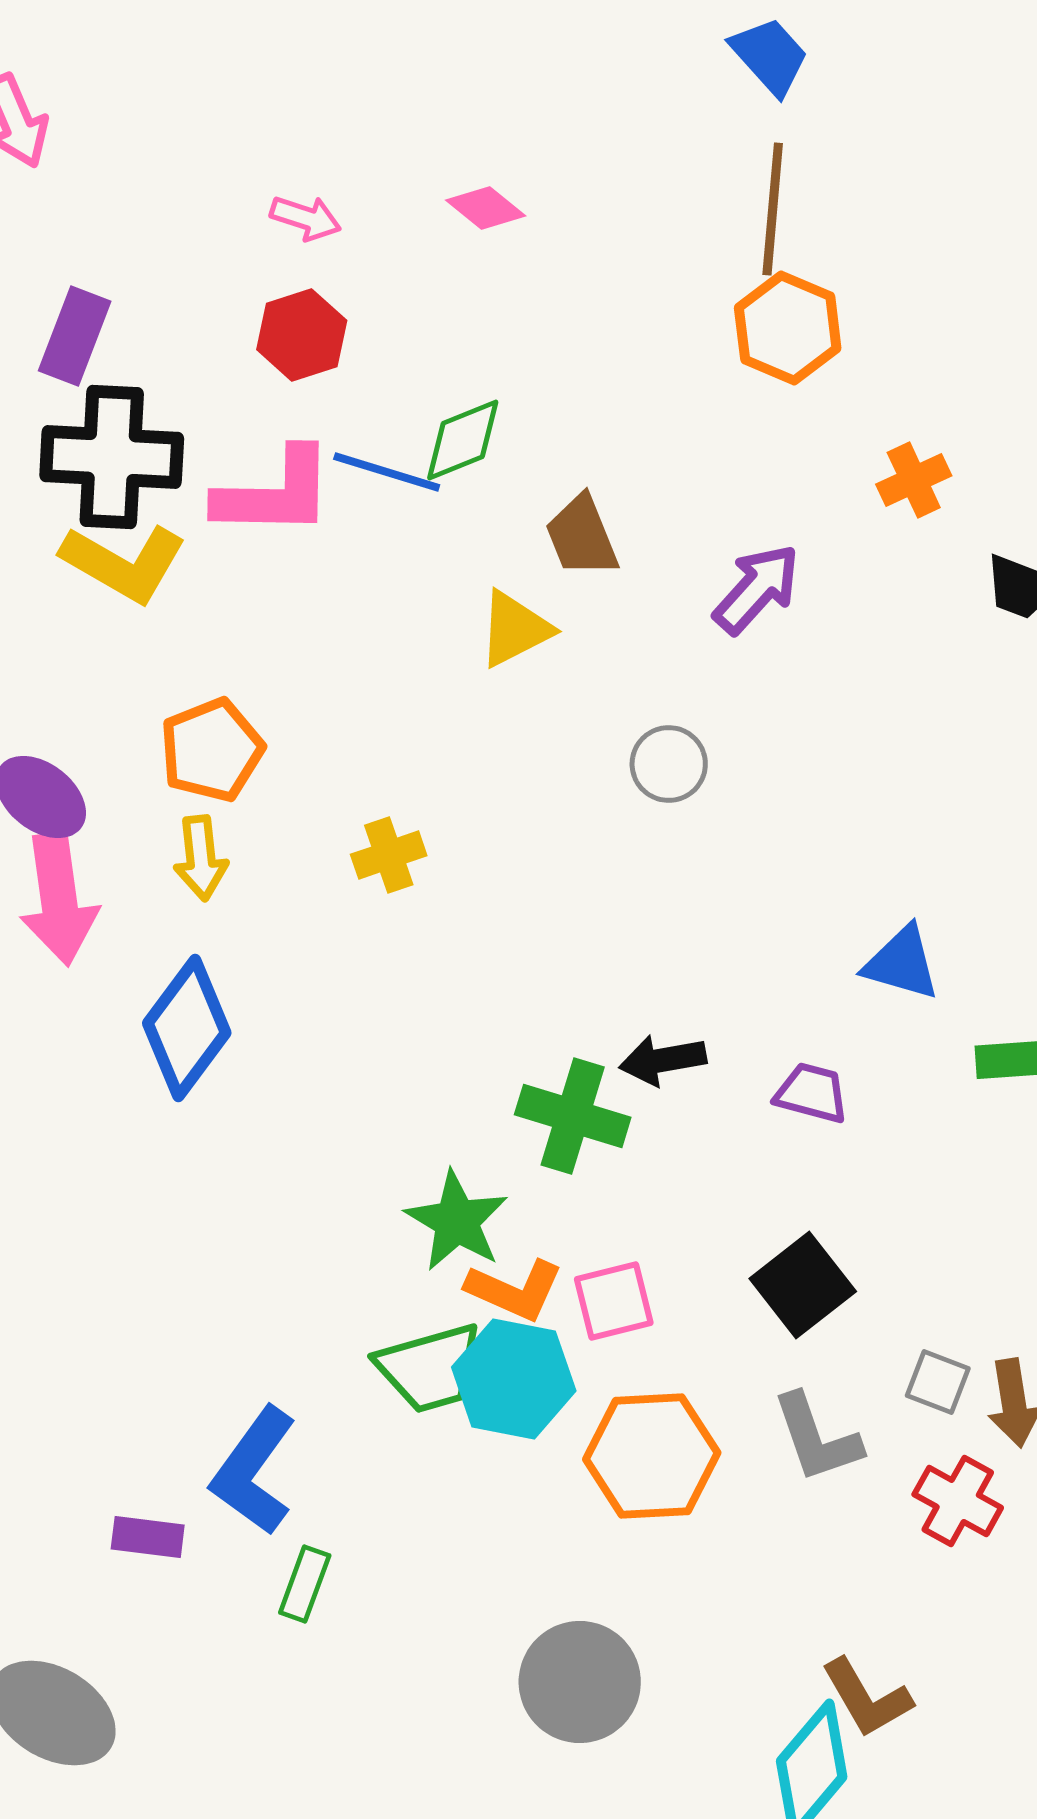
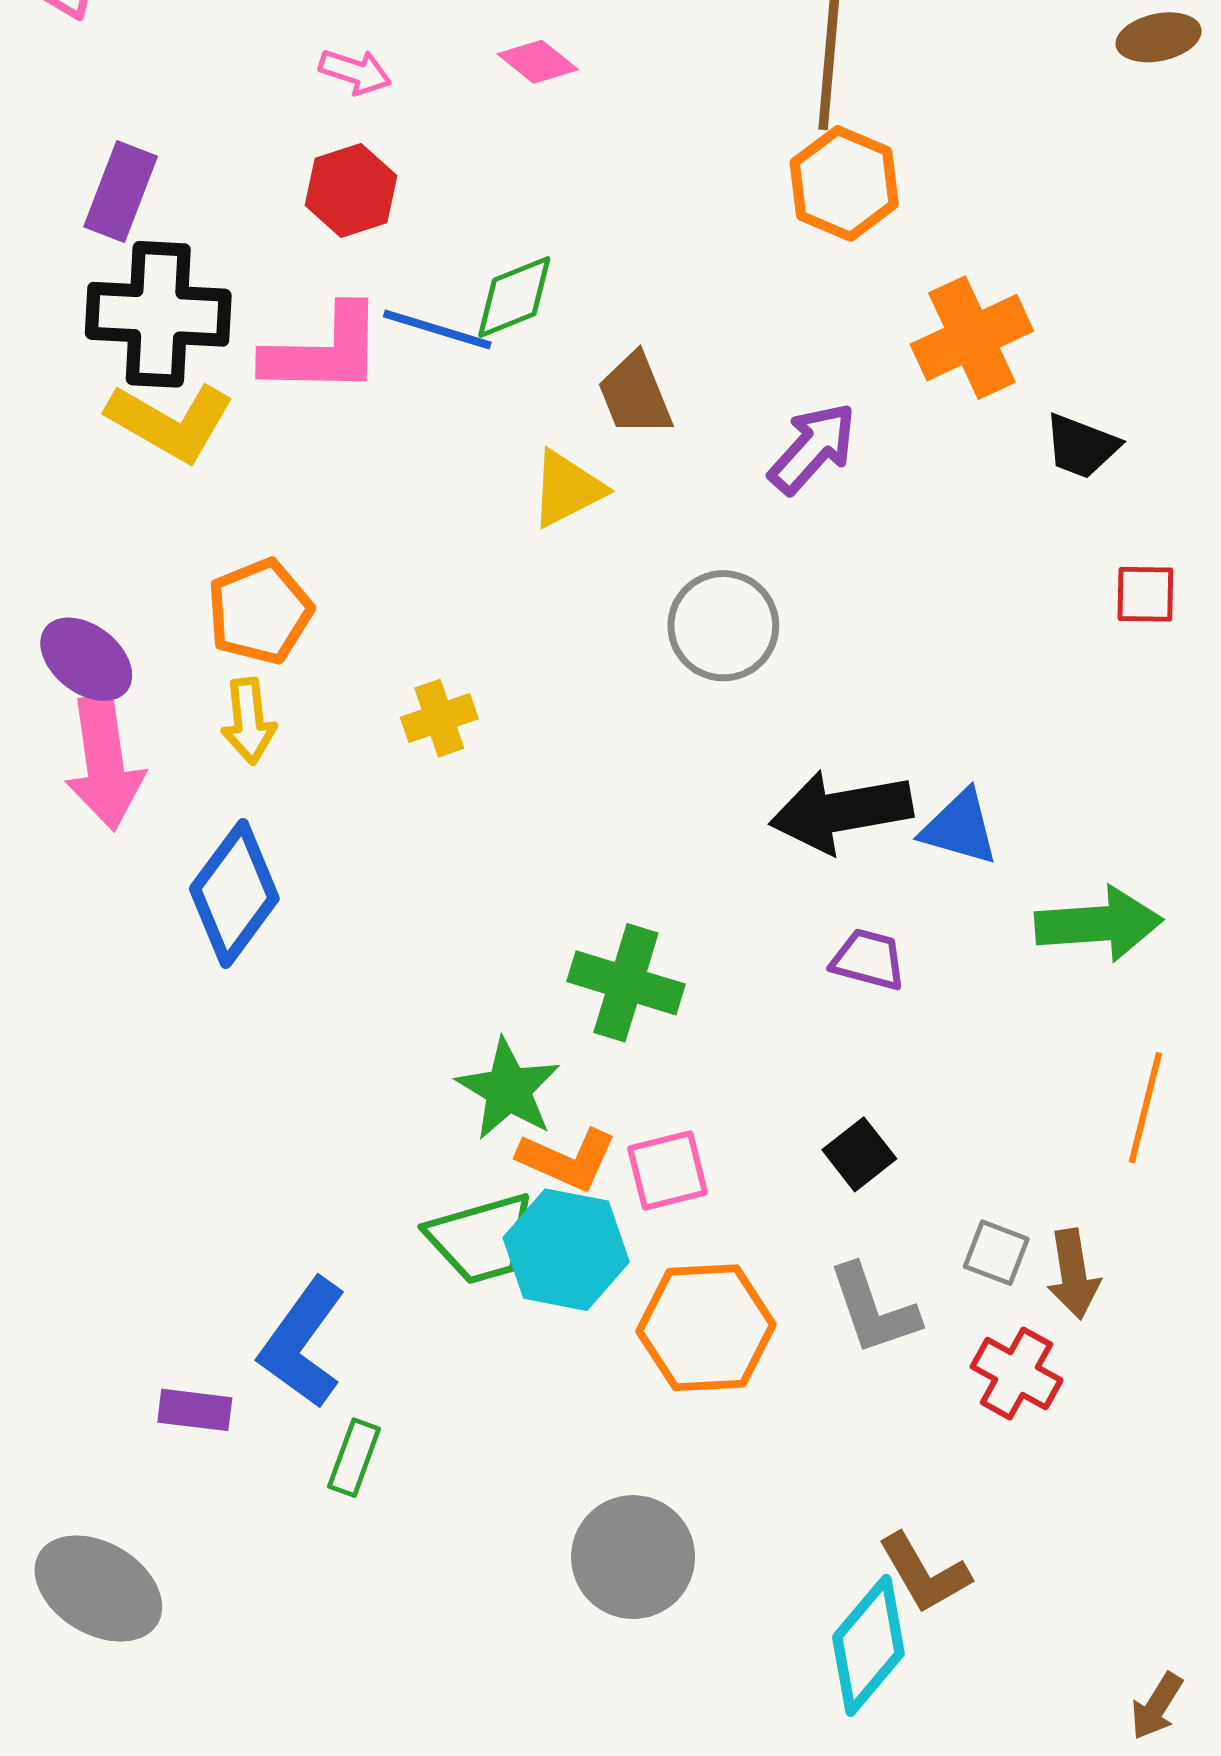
orange cross: (914, 480) -> (972, 338), size x1.6
gray circle: (669, 764) -> (723, 626), size x1.4
black arrow: (663, 1060) -> (841, 811), moved, size x1.6
black square: (803, 1285) -> (859, 1154), size x0.7

